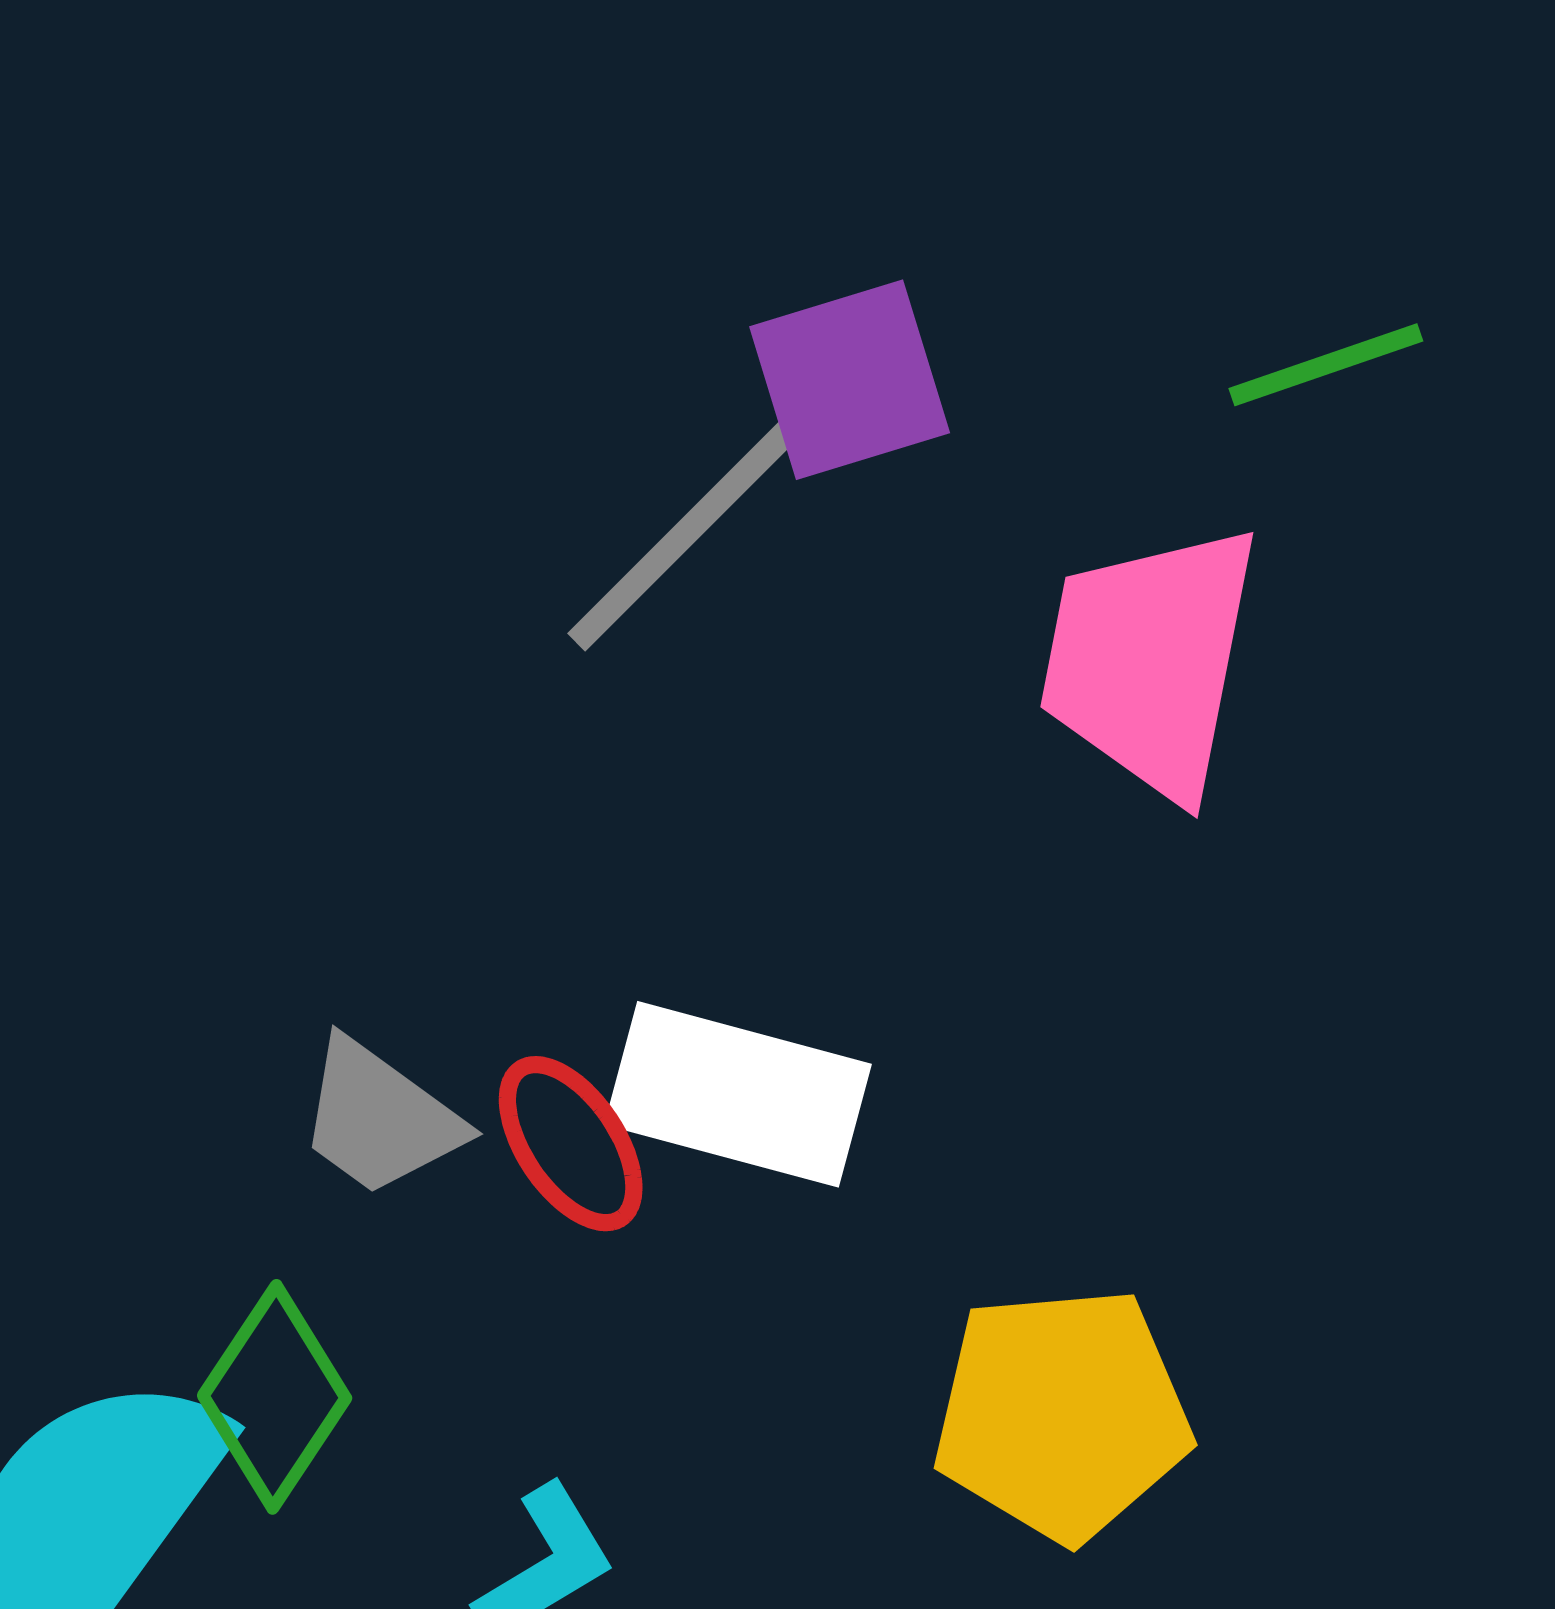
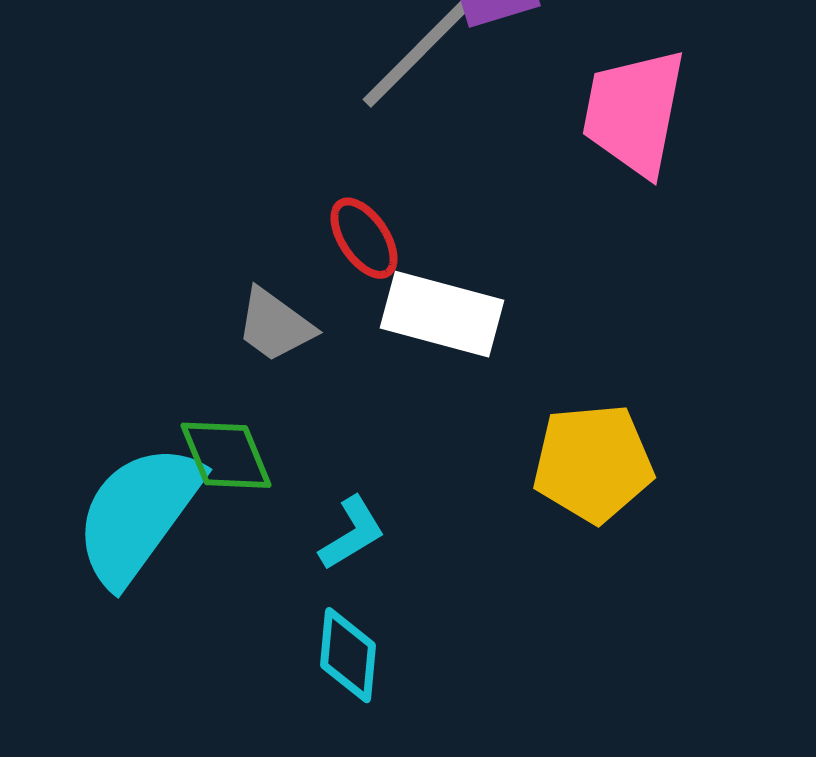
red ellipse: (571, 1144) -> (364, 238), moved
green diamond: (275, 1397) -> (226, 455), turned -56

